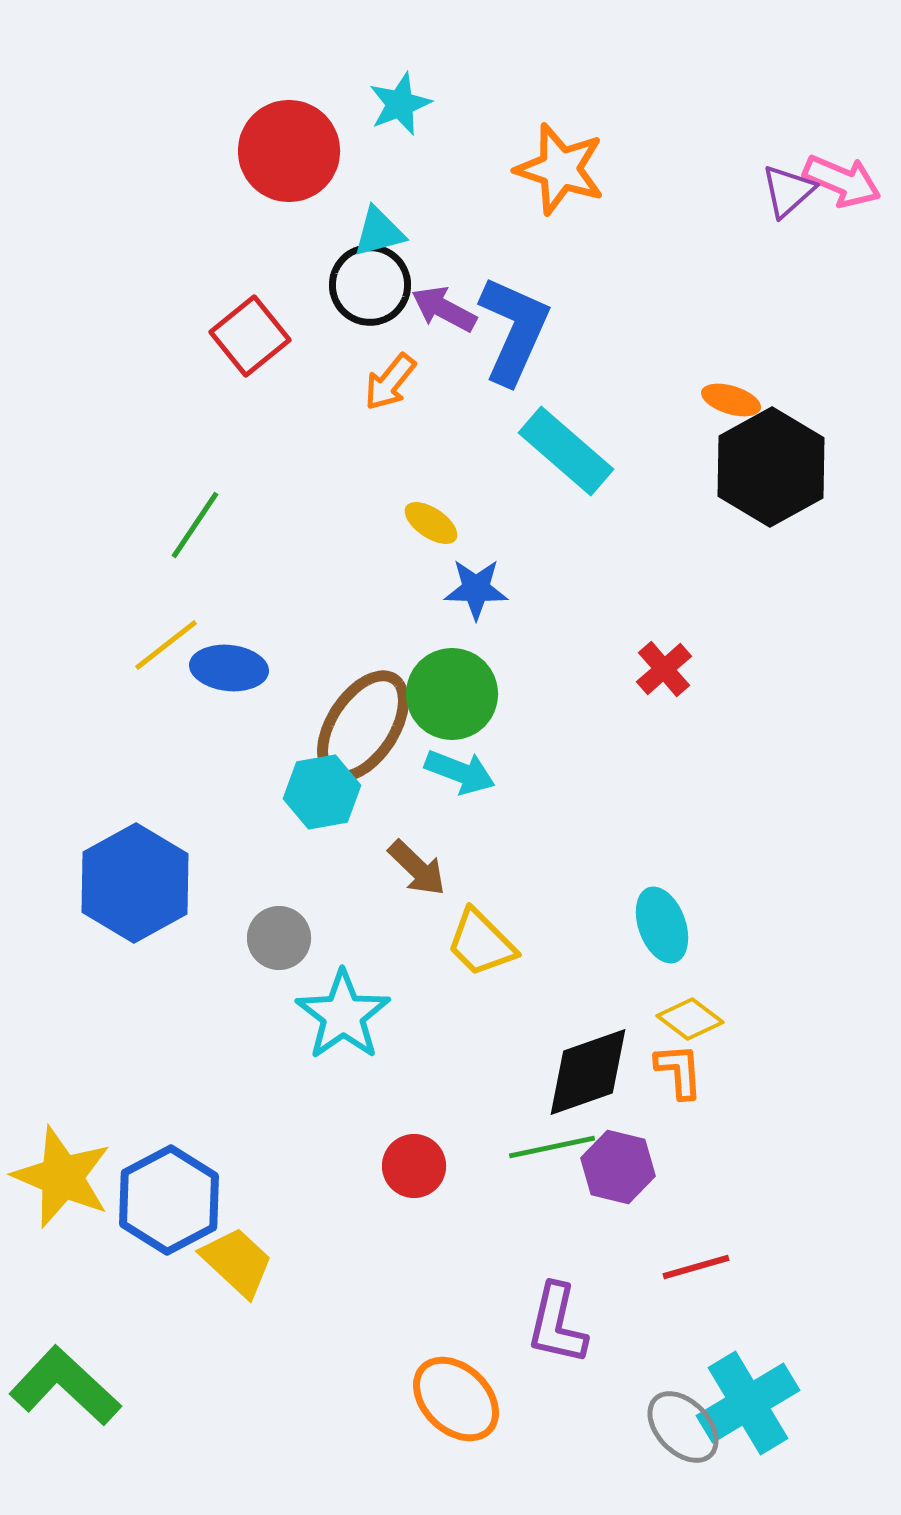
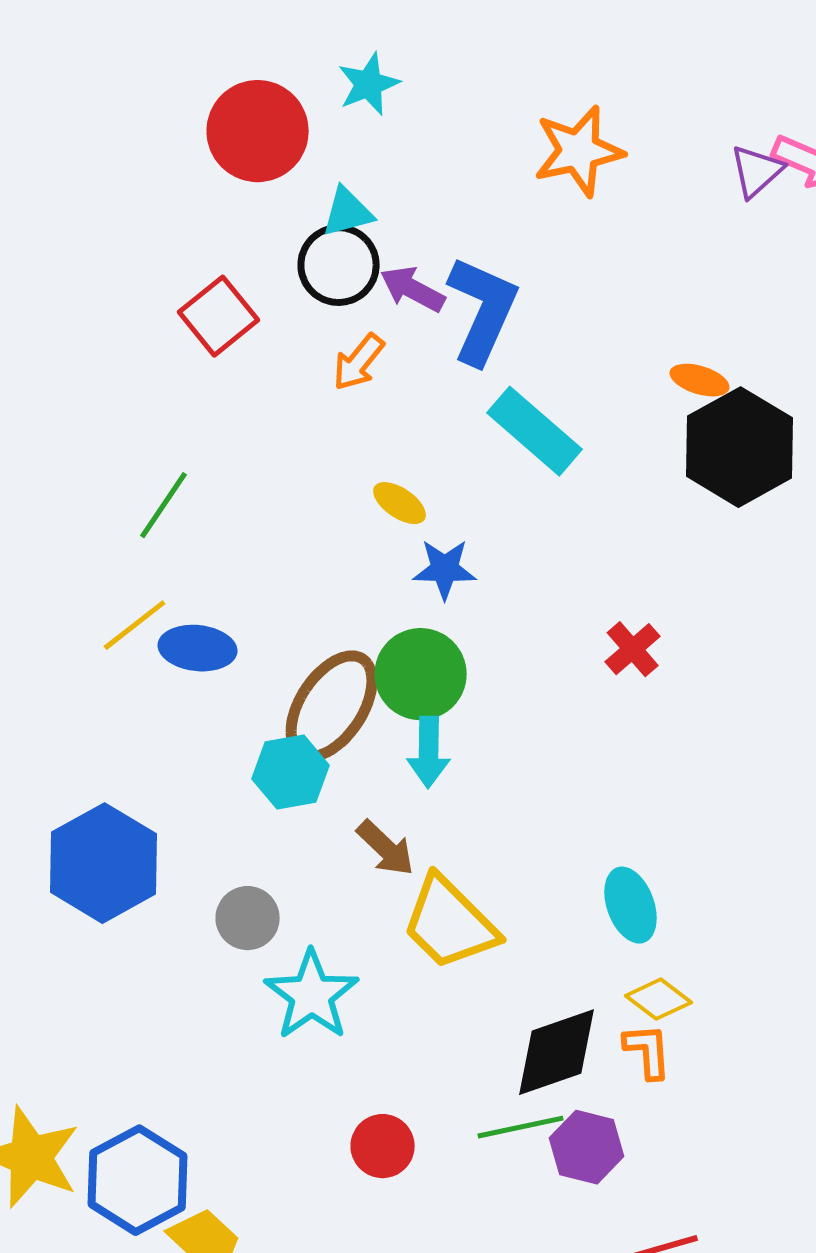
orange star: (560, 169) -> (579, 151), moved, turned -30
cyan arrow: (460, 772) -> (429, 752), turned 70
yellow trapezoid: (481, 943) -> (450, 923), size x1.4

